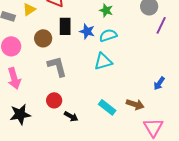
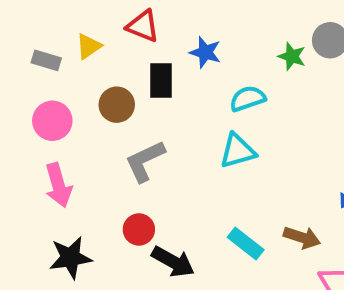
green star: (106, 10) -> (292, 56), moved
blue star: (87, 31) -> (205, 52), moved
gray L-shape: (57, 66) -> (145, 161), turned -100
black arrow: (71, 116) -> (173, 262), size x1.5

